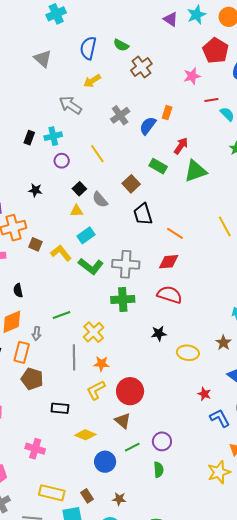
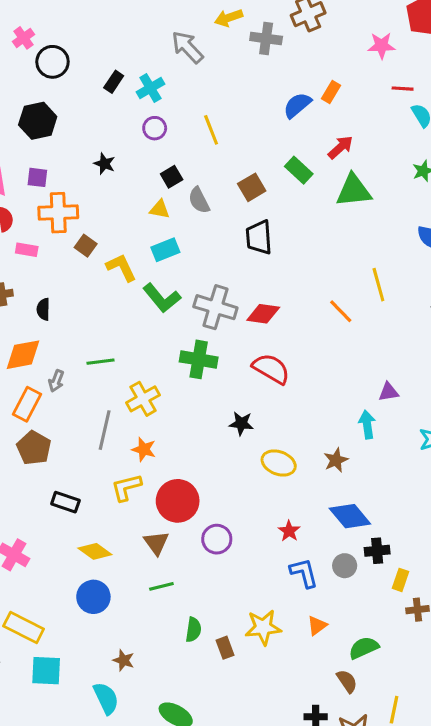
gray cross: (120, 115) -> (266, 38), moved, turned 30
cyan cross: (53, 136) -> (150, 88), turned -30
orange line: (175, 233) -> (341, 311), moved
red diamond: (169, 262) -> (263, 314), moved
purple circle: (162, 441) -> (217, 539), moved
blue circle: (105, 462) -> (93, 597), moved
yellow star: (219, 472) -> (263, 627), moved
brown rectangle: (87, 496) -> (225, 648), moved

